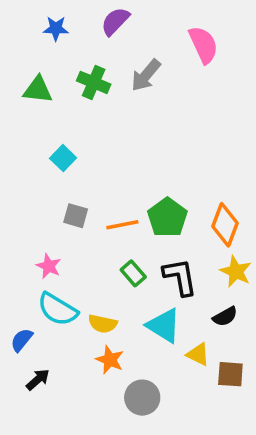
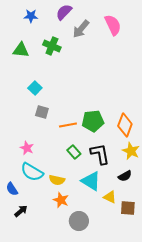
gray arrow: (146, 75) -> (81, 29), moved
gray square: (76, 216) -> (42, 112), moved
green pentagon: (167, 218) -> (93, 121), turned 30
blue semicircle: (22, 340) -> (12, 189), turned -72

